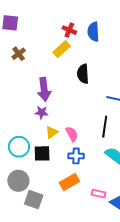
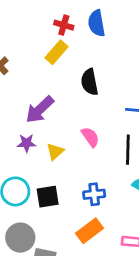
purple arrow: (44, 89) -> (40, 110), turned 60
purple star: (41, 112) -> (26, 143), moved
yellow triangle: (52, 132) -> (55, 151), moved
pink semicircle: (72, 134) -> (90, 137), moved

